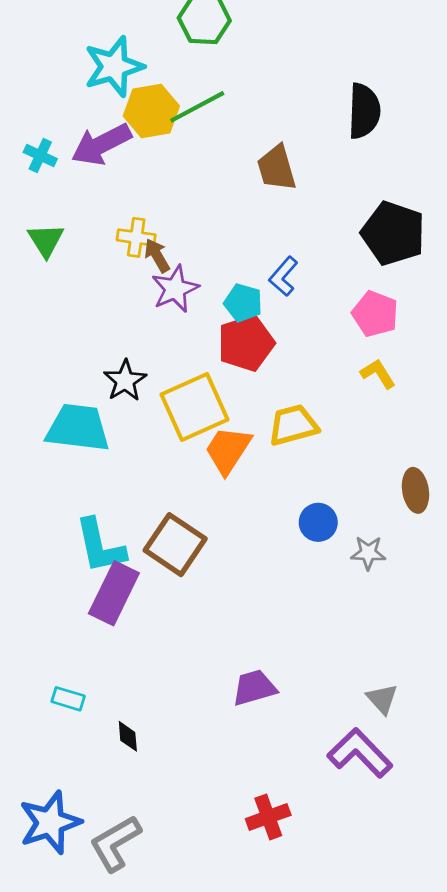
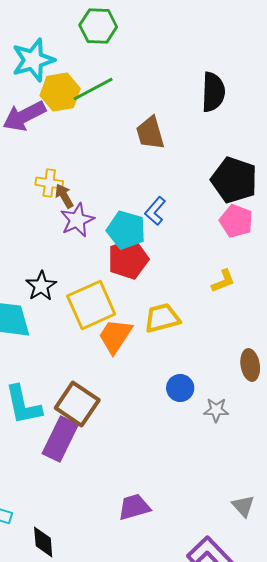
cyan pentagon: (243, 303) -> (126, 230), size x1.4
pink pentagon: (375, 314) -> (236, 221), moved
yellow L-shape: (378, 374) -> (223, 281), turned 100
purple rectangle: (114, 593) -> (60, 439), moved
gray triangle: (382, 699) -> (243, 506), moved
black diamond: (128, 736) -> (43, 542), size x1.4

